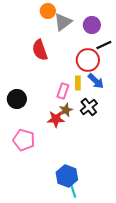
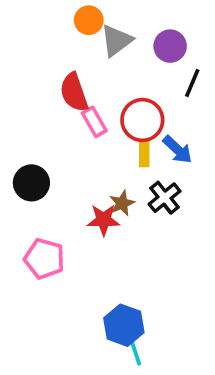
black line: (104, 45) -> (192, 83), turned -42
red circle: (88, 60) -> (142, 120), moved
pink rectangle: (63, 91) -> (94, 122), moved, turned -49

